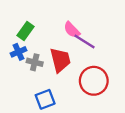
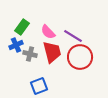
pink semicircle: (72, 30) -> (48, 32), moved
red circle: (94, 81) -> (80, 57), moved

